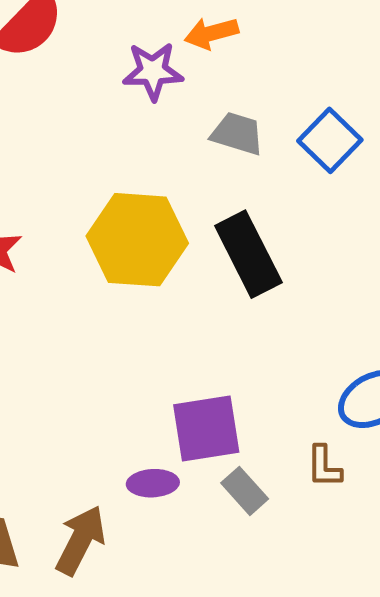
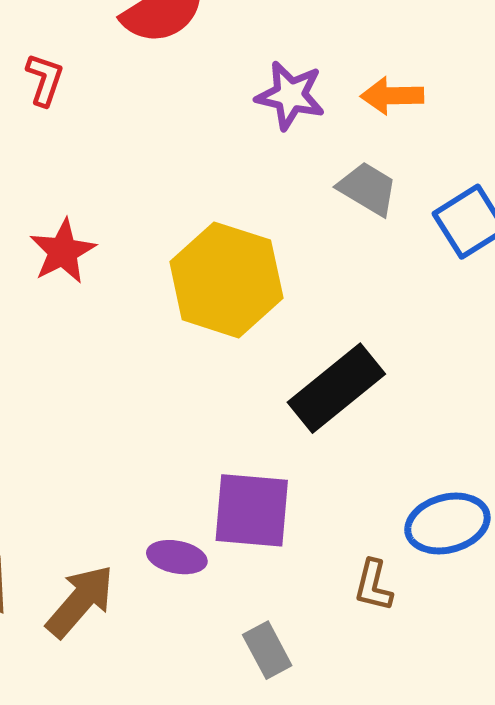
orange arrow: (211, 33) -> (392, 96), moved
black rectangle: (248, 254) -> (336, 388), moved, turned 64
gray rectangle: (245, 491) -> (267, 650), moved

